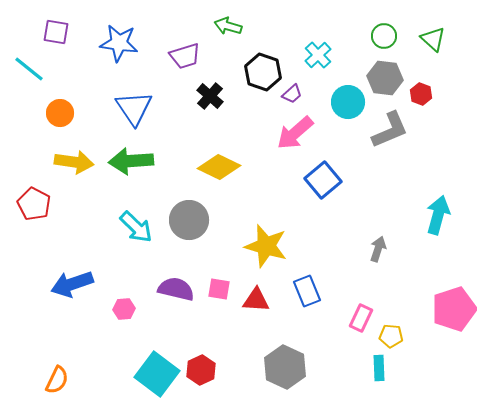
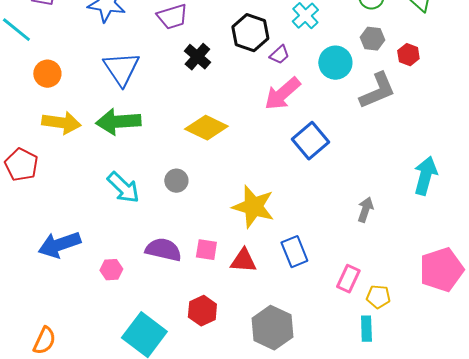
gray hexagon: (385, 78) -> (372, 39), size x0.7
gray circle: (189, 220) -> (176, 181), size x0.6
red hexagon: (201, 370) -> (202, 311), moved

